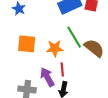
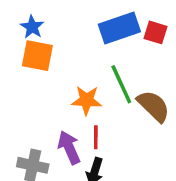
orange square: (27, 44) -> (37, 56), moved

